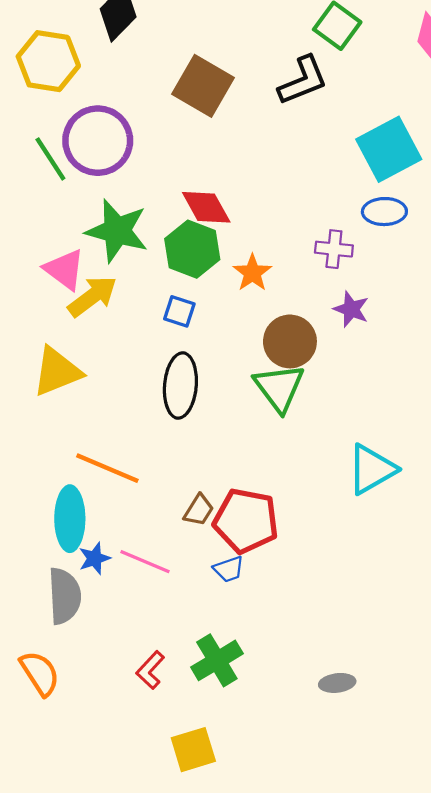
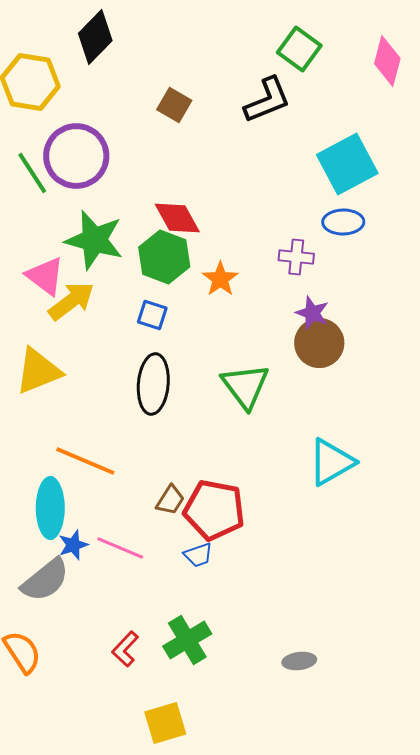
brown square: (203, 86) -> (174, 105), size x0.6
brown circle: (290, 341) -> (319, 343), moved
gray semicircle: (64, 596) -> (45, 580), turned 54

